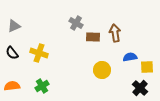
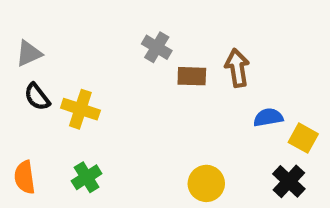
black semicircle: (12, 53) -> (37, 97), moved
yellow square: (147, 67) -> (303, 138), turned 32
yellow circle: (102, 70) -> (206, 183), moved
orange semicircle: (12, 86) -> (25, 177), turned -91

